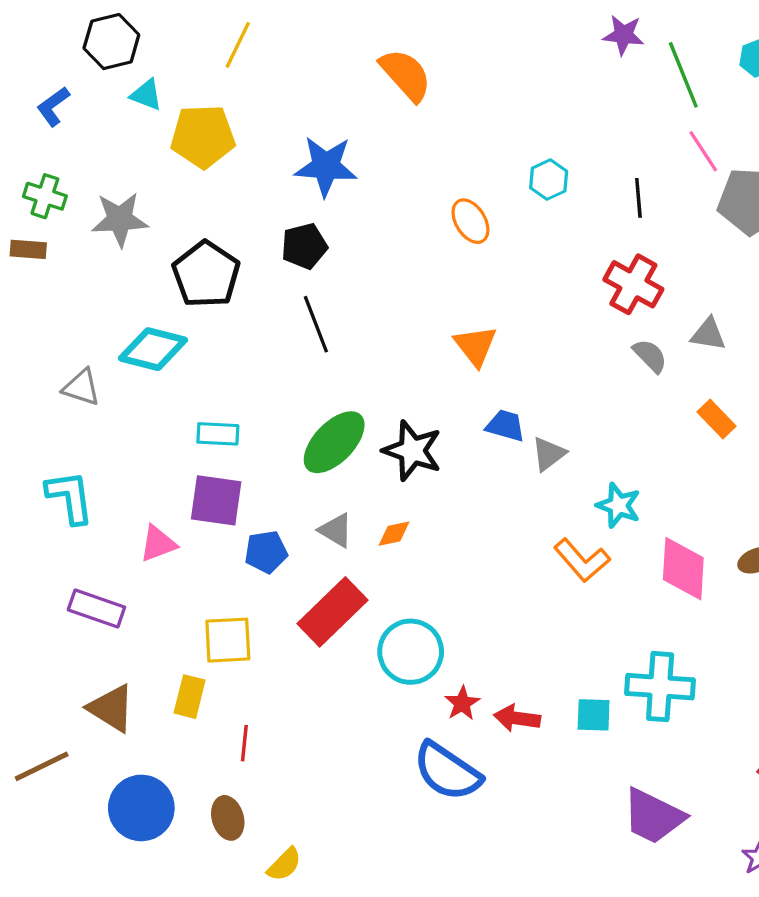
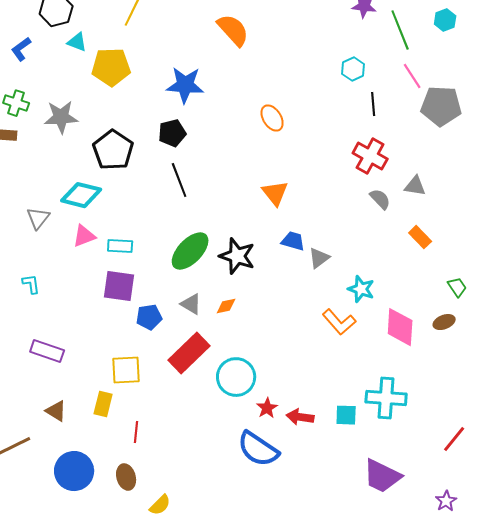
cyan hexagon: (549, 180) -> (353, 69), moved
gray triangle: (81, 387) -> (38, 218), turned 50
cyan L-shape: (70, 497) -> (31, 284), size x0.6
pink triangle: (158, 544) -> (84, 236), moved
brown triangle: (111, 708) -> (56, 411), size x0.7

